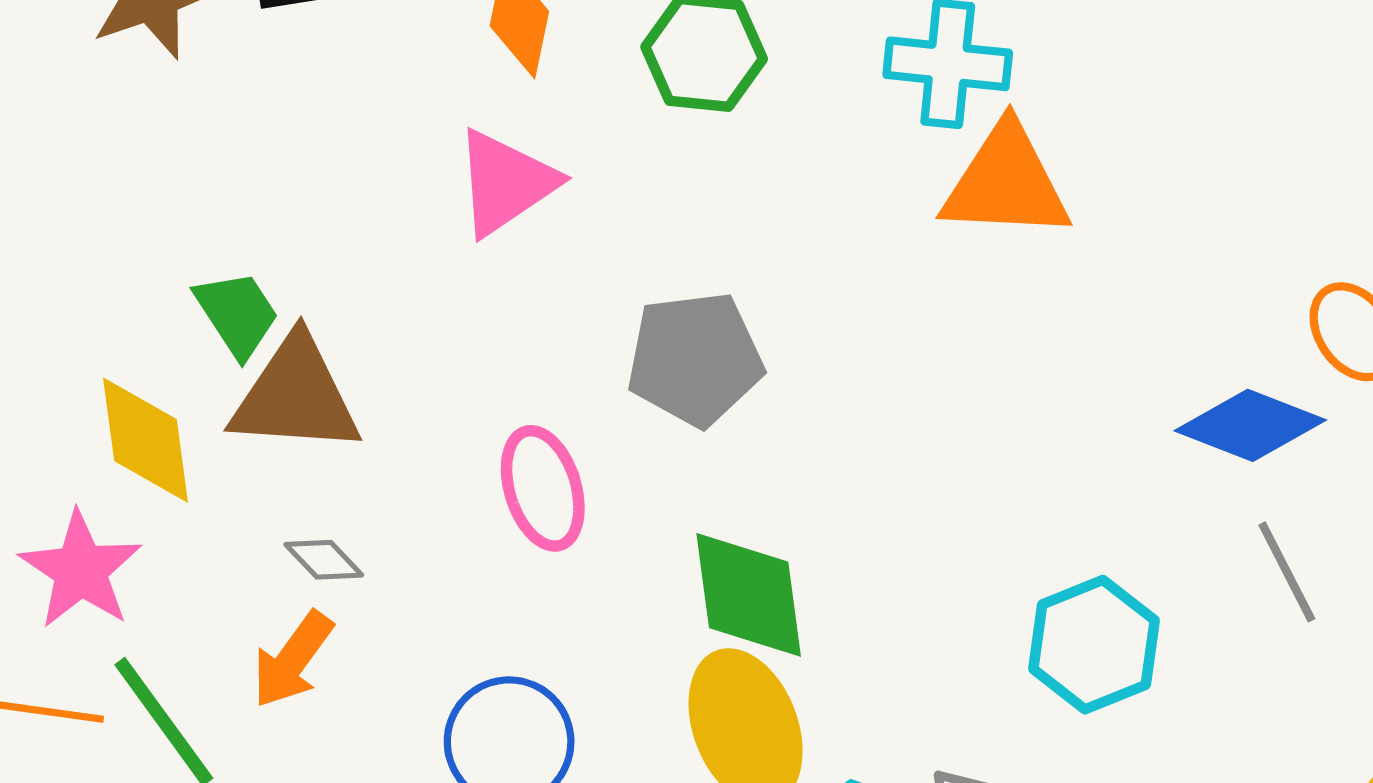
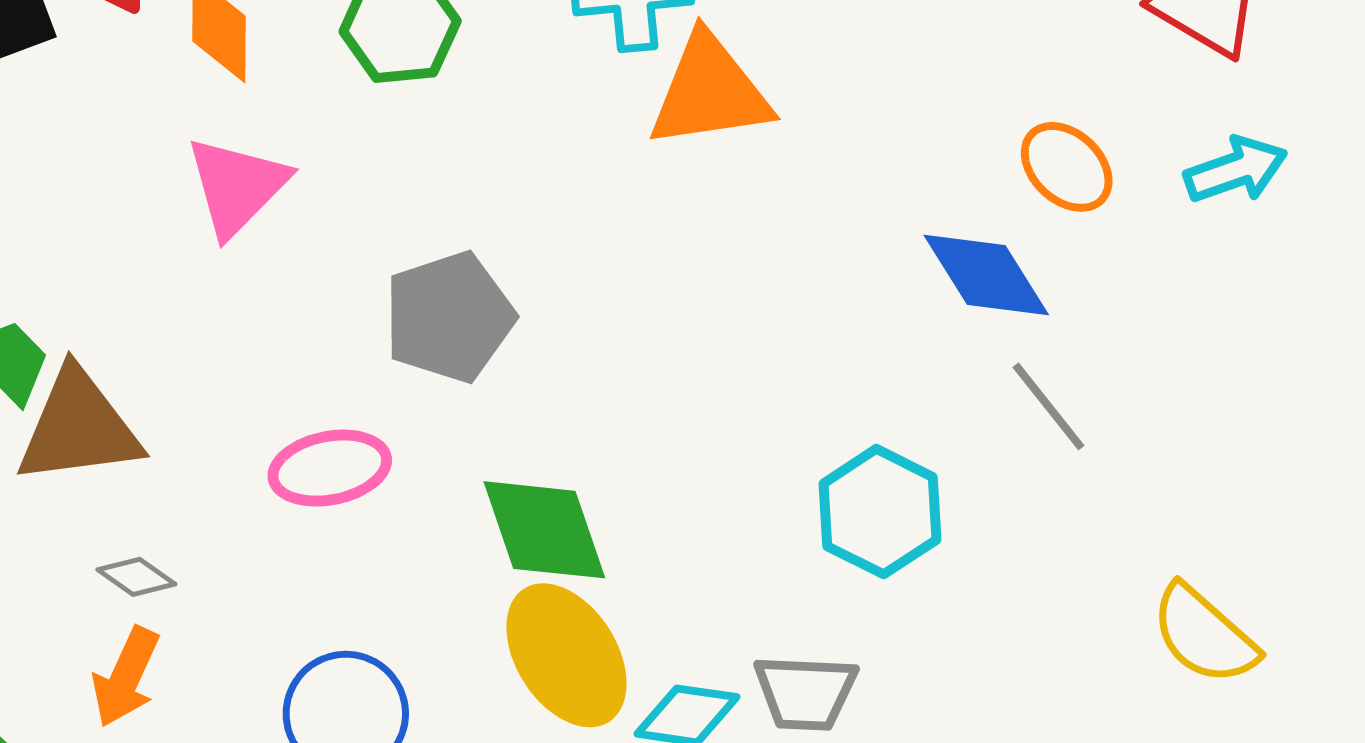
blue diamond: (1250, 425) -> (986, 275), turned 48
pink ellipse: (543, 488) -> (330, 468), turned -73

